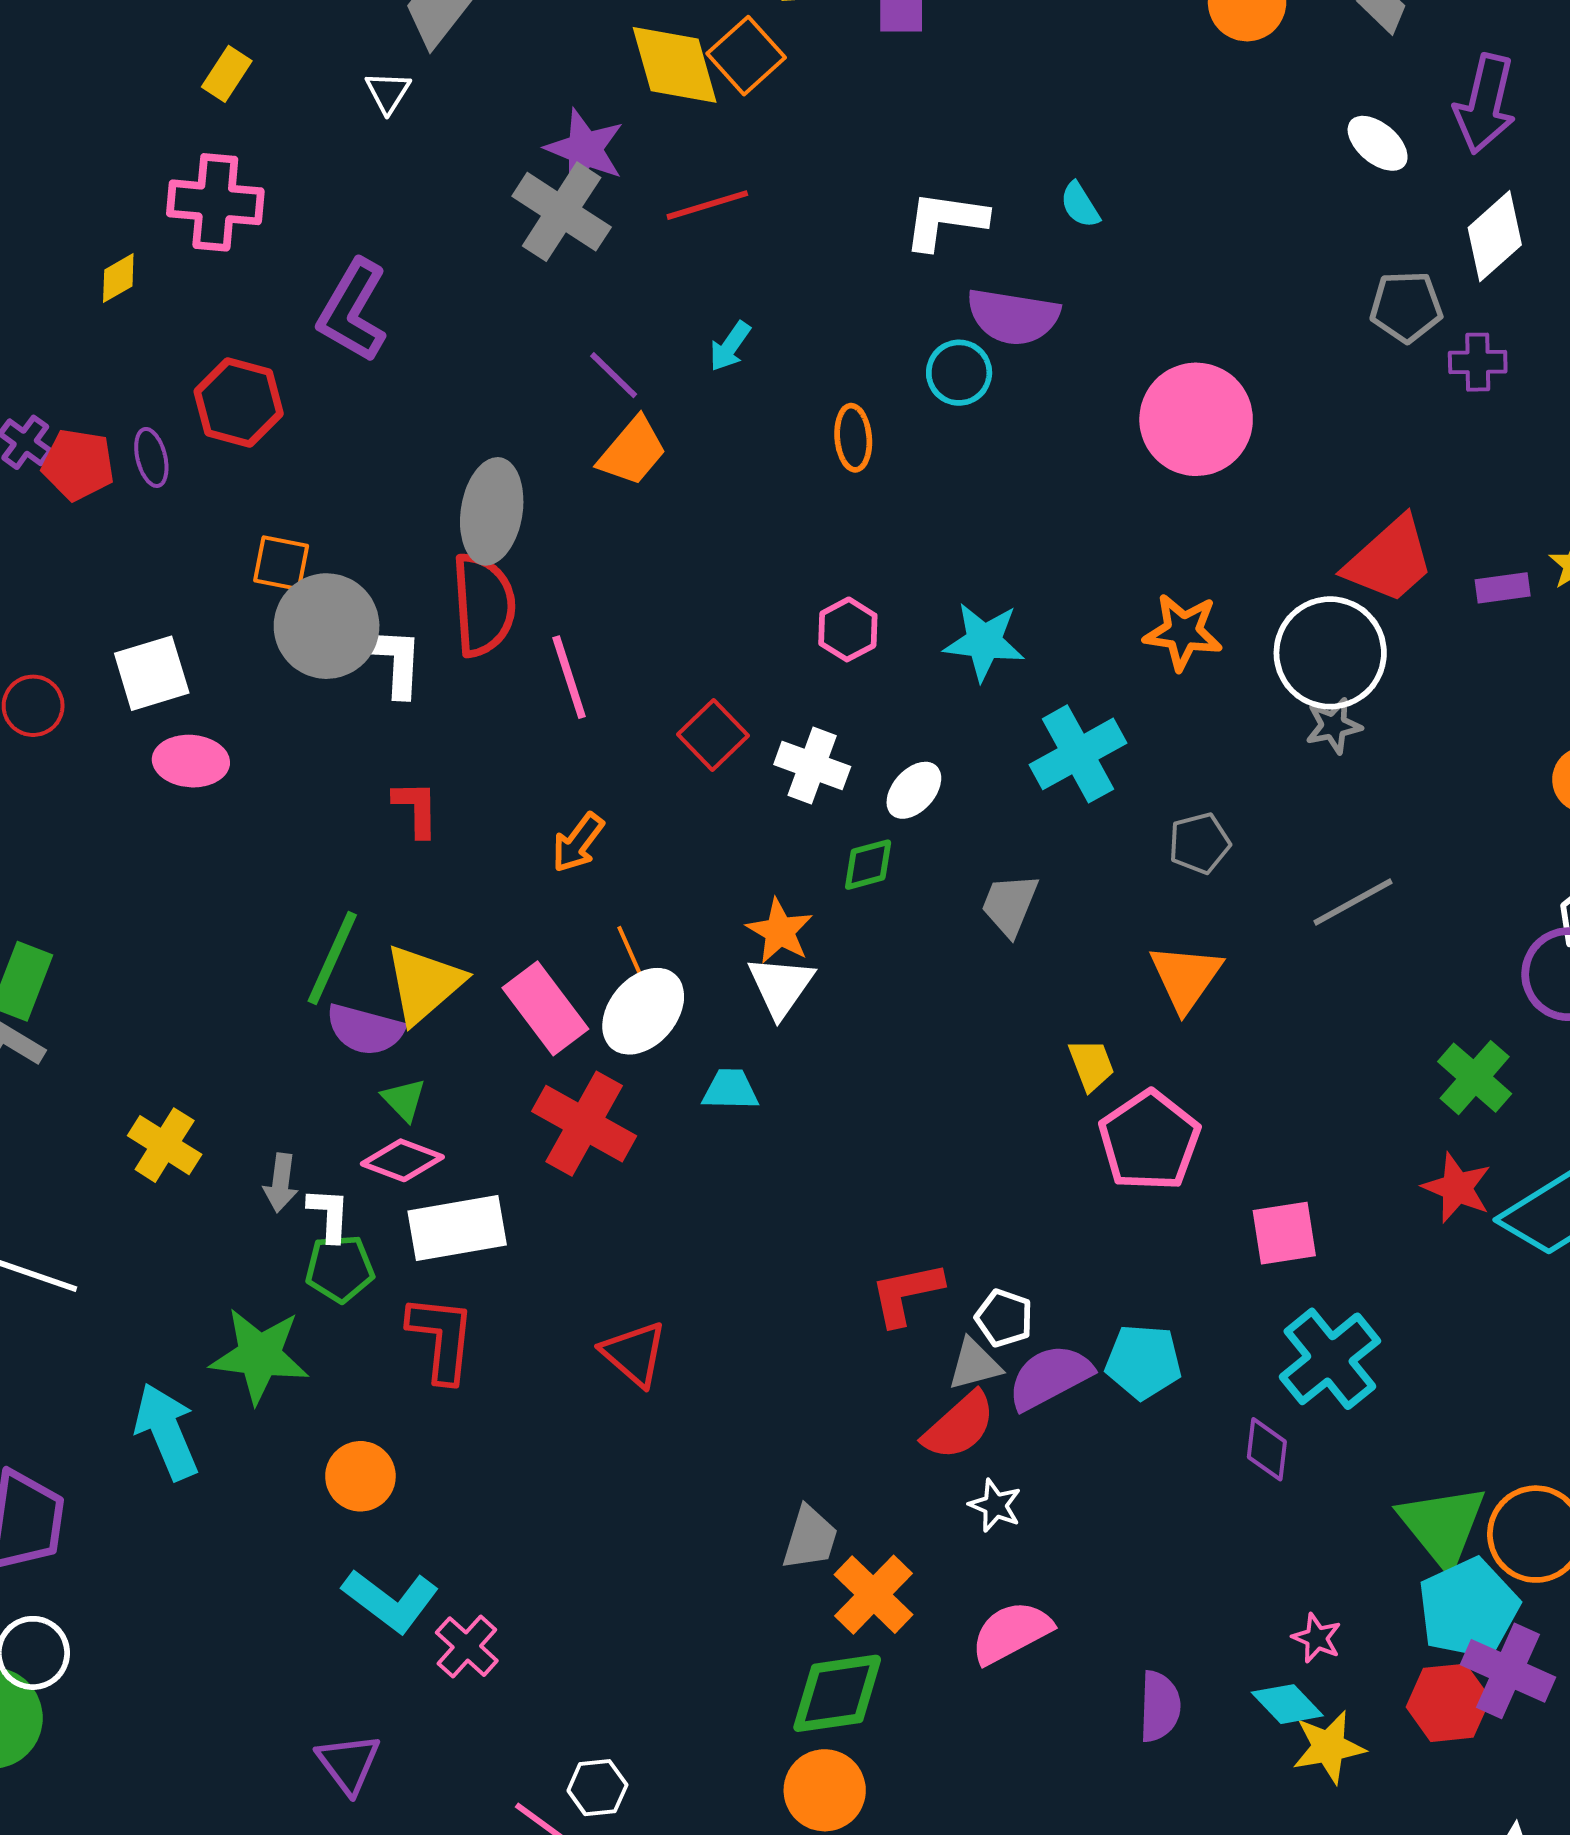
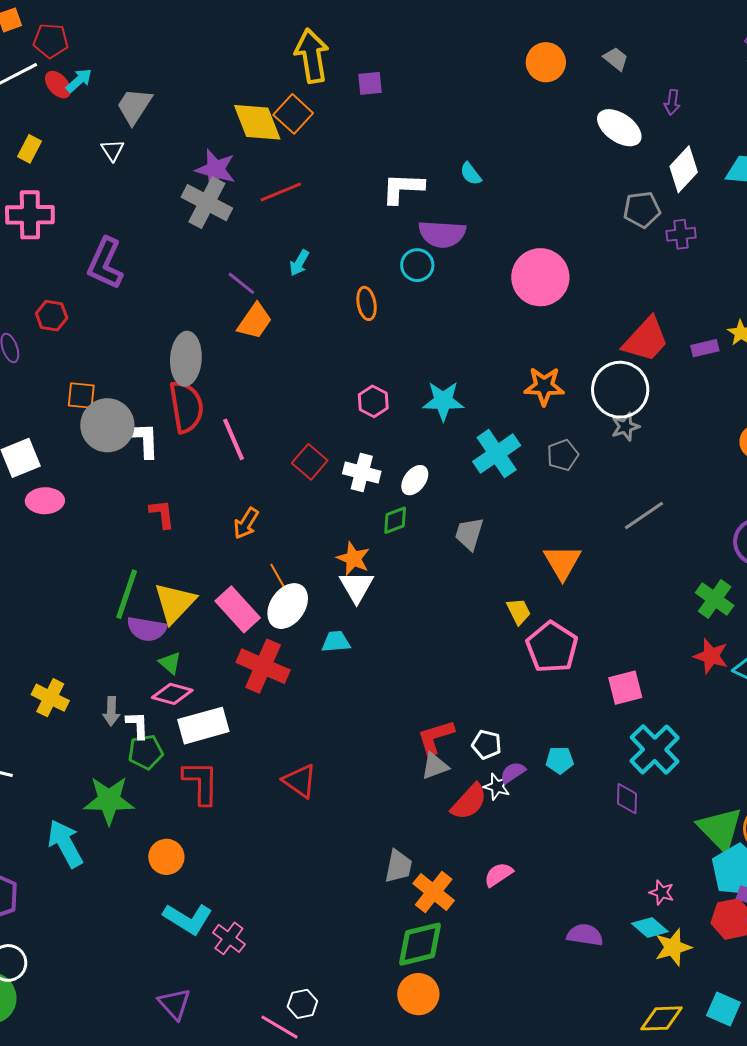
purple arrow: (1485, 104) -> (672, 102), size x0.5
white ellipse: (1378, 143) -> (619, 128), size x1.4
red hexagon: (239, 402) -> (52, 316), size x0.7
gray pentagon: (1199, 843) -> (563, 455), moved
cyan pentagon: (1143, 1362) -> (560, 760), size x0.7
gray triangle: (974, 1364) -> (435, 766), moved
purple semicircle: (1050, 1377) -> (513, 772), size x0.6
white star: (995, 1505) -> (497, 787), moved
pink semicircle: (1011, 1632) -> (499, 875), moved, size x0.7
purple semicircle: (1160, 1706) -> (585, 935), turned -78

